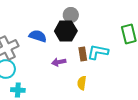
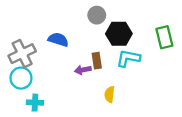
black hexagon: (66, 31) -> (119, 34), moved
brown rectangle: (83, 54) -> (97, 61), moved

